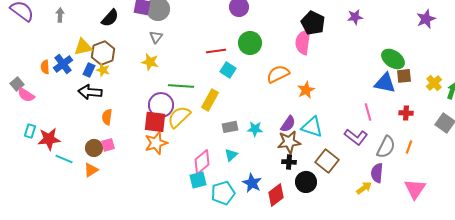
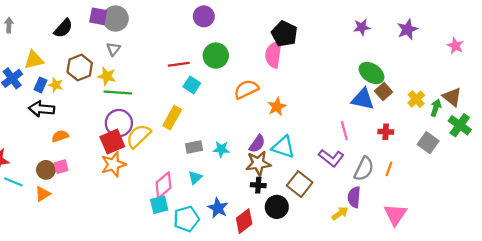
purple star: (355, 17) -> (362, 27), moved
brown hexagon: (103, 53) -> (80, 68), moved
brown square: (404, 76) -> (383, 91), turned -35
green line: (181, 86) -> (118, 93), moved
orange semicircle: (107, 117) -> (60, 136), turned 63
red square: (155, 122) -> (112, 142), turned -30

